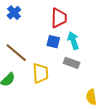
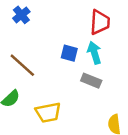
red trapezoid: (59, 18) -> (100, 22), moved
yellow trapezoid: (40, 73) -> (48, 112), moved, turned 80

